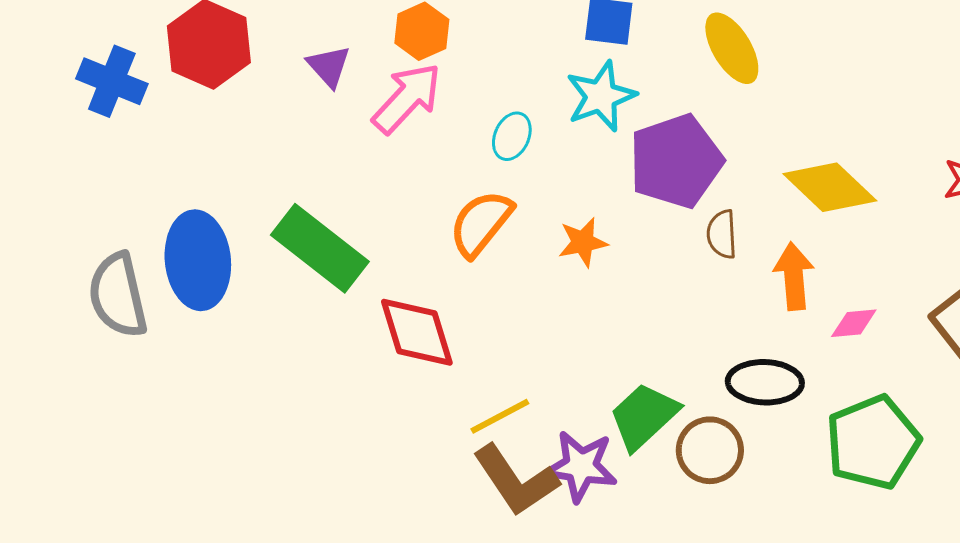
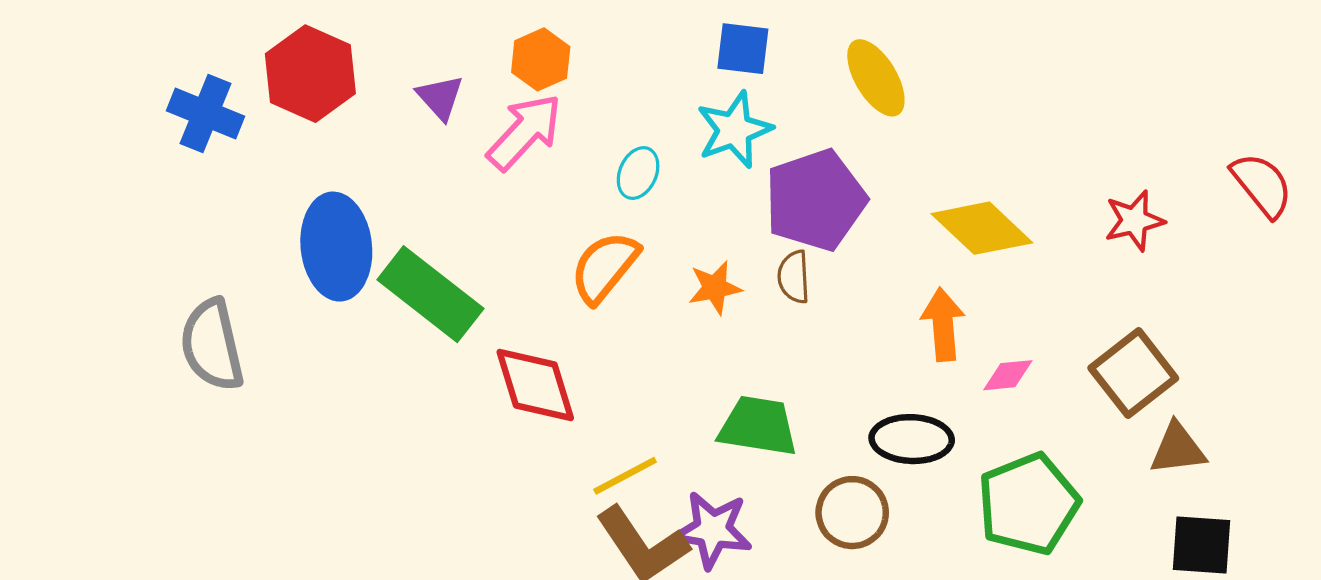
brown semicircle: (722, 234) -> (794, 277), moved
blue ellipse: (198, 260) -> (336, 247), moved
green trapezoid: (644, 416) -> (758, 426), moved, turned 52

